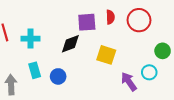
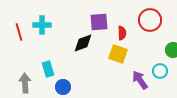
red semicircle: (110, 17) -> (122, 33), moved
cyan cross: (30, 39) -> (42, 25), moved
blue circle: (58, 76) -> (63, 87), moved

